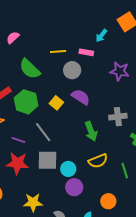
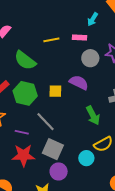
gray circle: (72, 70) -> (90, 58), moved
yellow square: (56, 103) -> (55, 91), turned -32
gray square: (47, 160) -> (53, 149), turned 30
cyan circle: (68, 169) -> (86, 158), moved
purple circle: (74, 187) -> (59, 171), moved

